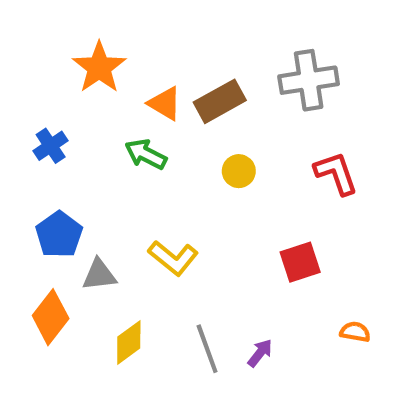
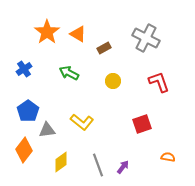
gray cross: (309, 80) -> (146, 38), turned 36
brown rectangle: (220, 101) -> (104, 48), size x0.6
orange triangle: (165, 103) -> (78, 34), moved

